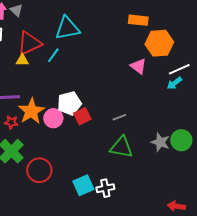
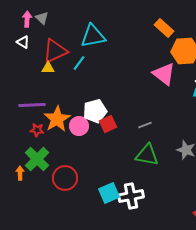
orange rectangle: (138, 20) -> (164, 28), turned 36
pink triangle: (138, 66) -> (164, 74), size x1.4
white cross: (105, 188) -> (131, 196), size x1.4

